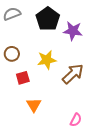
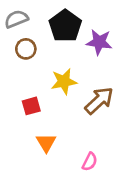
brown circle: (12, 54) -> (26, 49), moved
pink semicircle: (76, 120) -> (90, 162), moved

